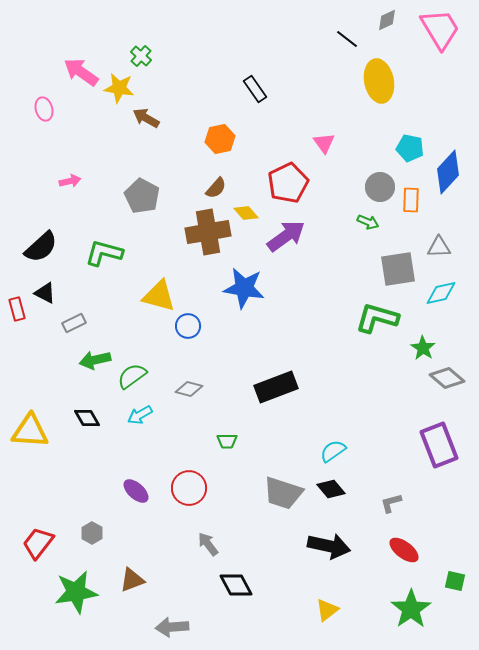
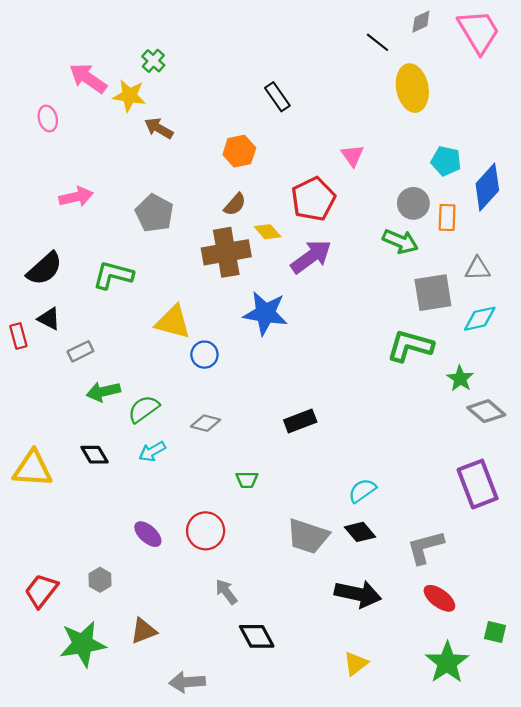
pink arrow: (70, 181) -> (76, 197), size x1.4
green arrow: (368, 222) -> (400, 241), size x1.5
black rectangle: (276, 387) -> (300, 421), size x0.7
gray L-shape: (391, 503) -> (425, 547), size x1.6

